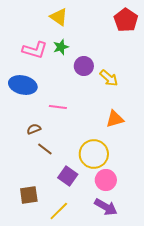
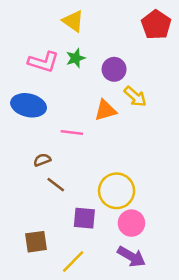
purple circle: (84, 66) -> (114, 69), moved
orange triangle: (115, 119) -> (105, 110), moved
purple square: (68, 176) -> (84, 218), turned -30

